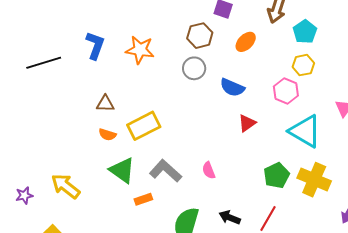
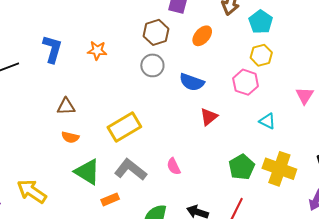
orange star: (140, 50) -> (97, 50), size x0.7
yellow rectangle: (144, 126) -> (124, 127), moved
cyan triangle: (305, 131) -> (267, 121), size x0.5

